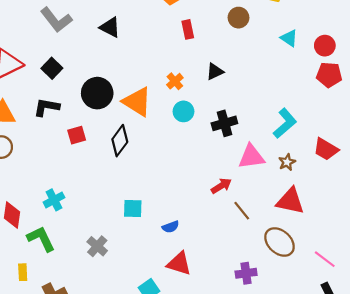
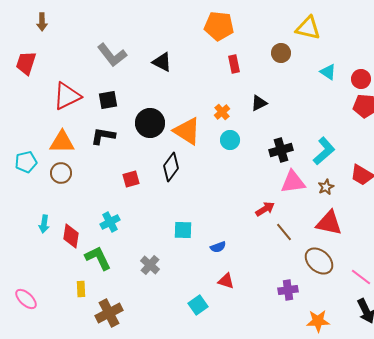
black square: (52, 68) -> (108, 100), turned 36
black cross: (224, 123) -> (281, 150), moved
red square: (77, 135) -> (131, 179), moved
red triangle: (179, 264) -> (226, 281), size x0.7

